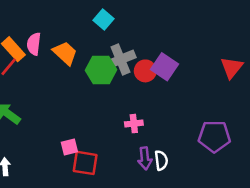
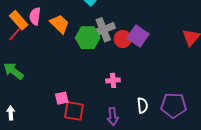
purple pentagon: (214, 136) -> (174, 105), moved
purple arrow: (145, 158) -> (113, 116), moved
white semicircle: (161, 160) -> (142, 105), moved

